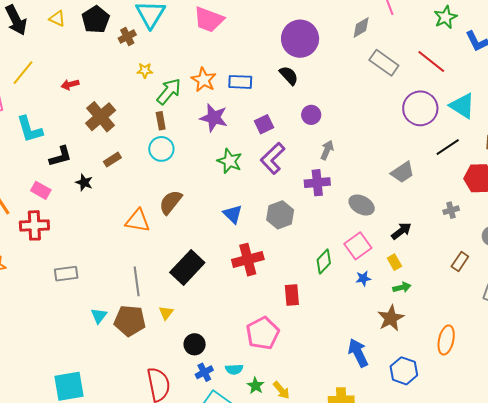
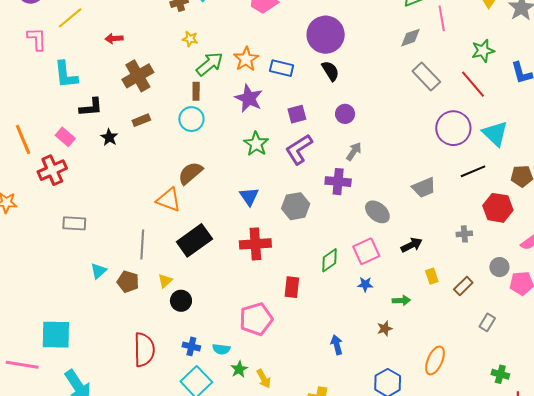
green star: (445, 17) -> (483, 51), moved
purple circle: (300, 39) -> (326, 35), moved
orange triangle: (138, 221) -> (169, 200), moved
red cross: (34, 225) -> (52, 170), turned -32
yellow rectangle: (394, 262) -> (432, 276), moved
brown star: (391, 318) -> (385, 329), size x0.6
brown pentagon: (130, 321) -> (128, 282), size x0.7
black circle: (195, 344) -> (181, 301), moved
blue arrow: (358, 353) -> (337, 345), moved, size x0.7
blue cross: (204, 372) -> (191, 346), turned 30

